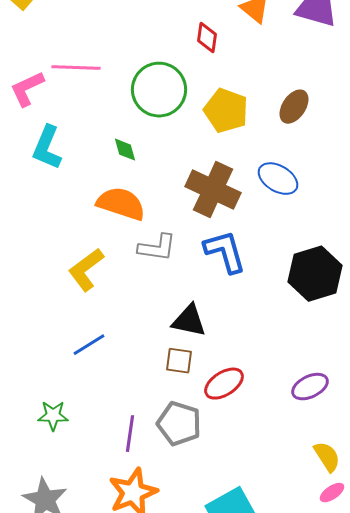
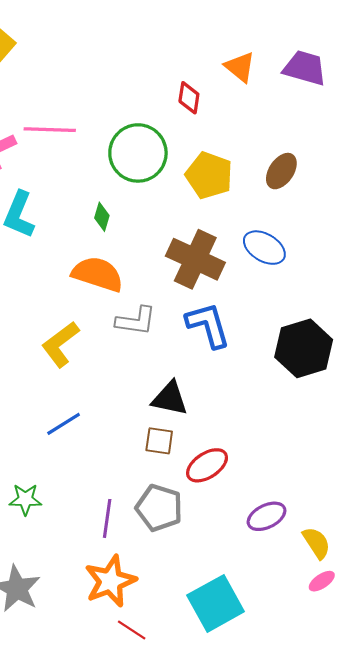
green diamond: (125, 150) -> (102, 217), turned 32
purple ellipse: (310, 387) -> (267, 516), moved

